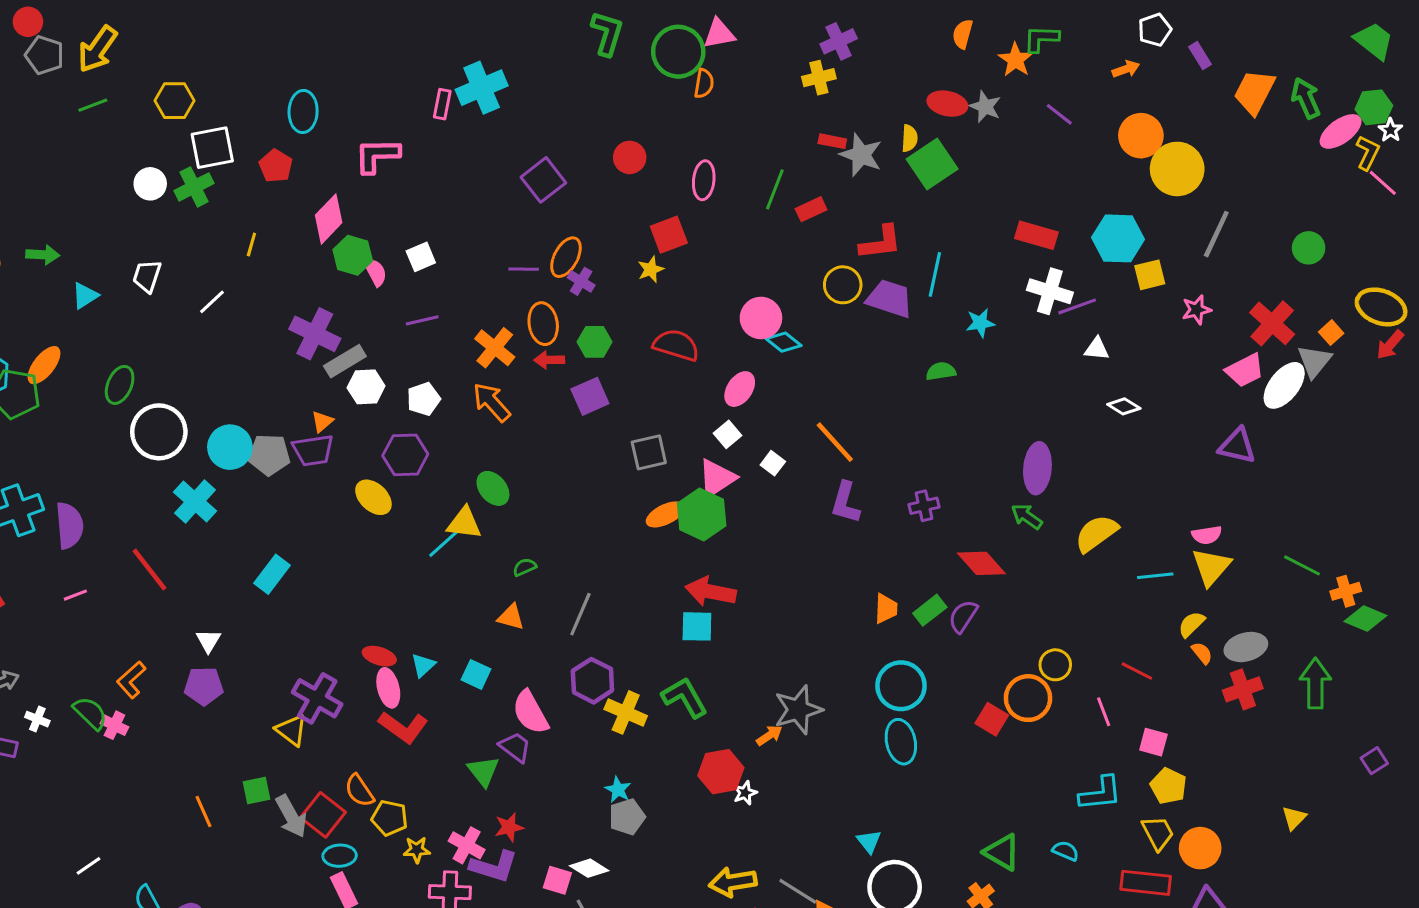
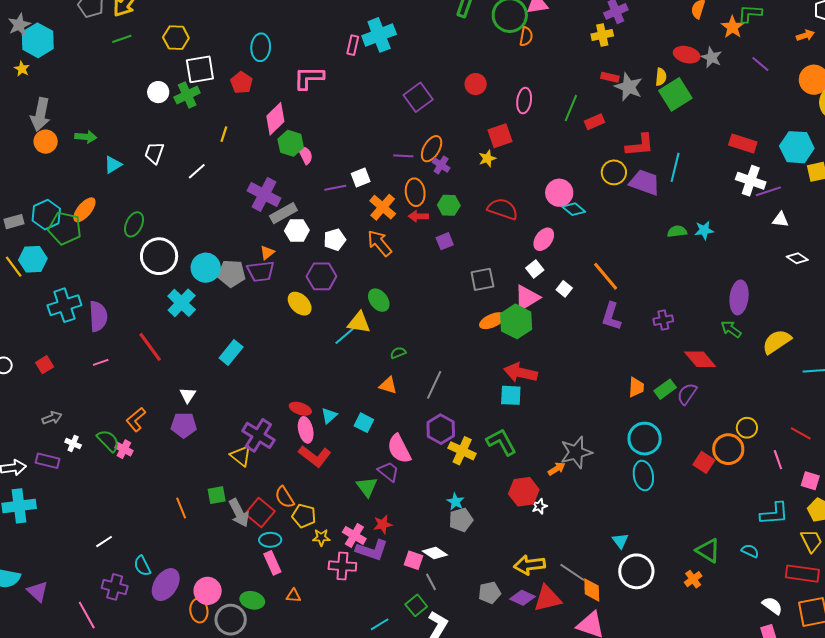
white square: (421, 257) -> (361, 177), moved
cyan star: (980, 323) -> (704, 230), moved
purple square: (590, 396) -> (445, 241), size x0.7

